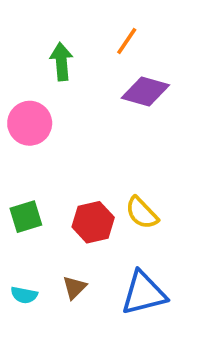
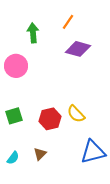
blue triangle: (144, 293) -> (93, 152), moved
cyan semicircle: (24, 295) -> (13, 158), turned -64

